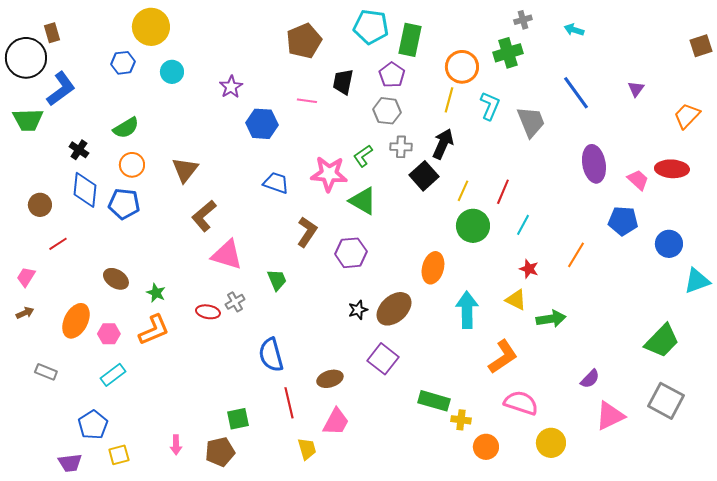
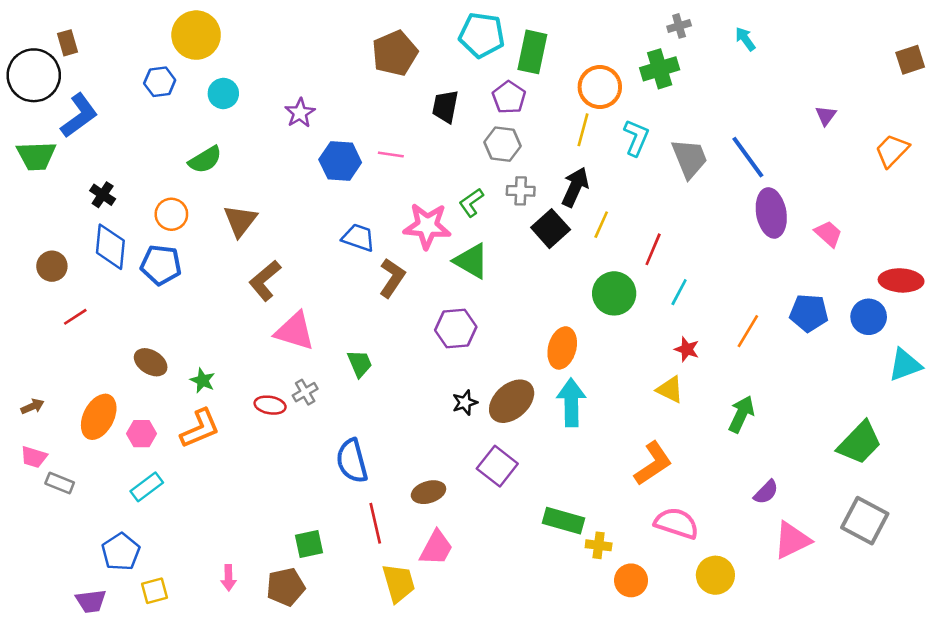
cyan arrow: (574, 30) -> (745, 39), turned 36
blue line: (576, 93) -> (748, 157), moved
pink line: (307, 101) -> (391, 155), moved
green semicircle: (126, 128) -> (205, 160), moved
red ellipse: (672, 169) -> (901, 280), moved
yellow line: (463, 191) -> (601, 225), moved
blue pentagon: (623, 221) -> (809, 313), moved
brown L-shape: (307, 232) -> (392, 278), moved
pink trapezoid: (26, 277) -> (34, 457), moved, turned -105
cyan arrow: (467, 310) -> (571, 403), moved
green arrow: (551, 319) -> (741, 414), moved, turned -56
yellow trapezoid: (307, 449) -> (399, 583), size x1.4

